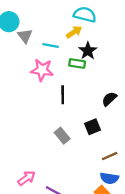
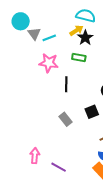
cyan line: (51, 46) -> (49, 38), moved, turned -32
black star: (88, 51) -> (85, 38), moved
pink arrow: (27, 178) -> (35, 156), turned -49

